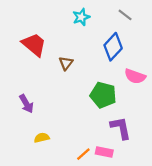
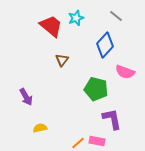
red trapezoid: (34, 45) -> (51, 26), moved

